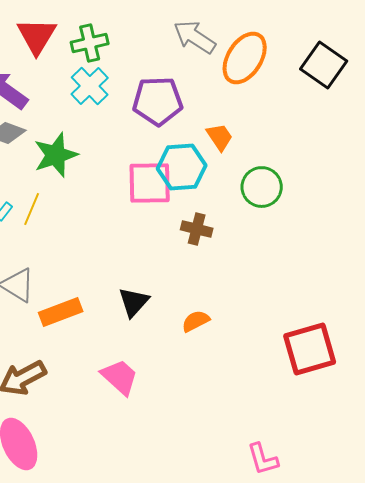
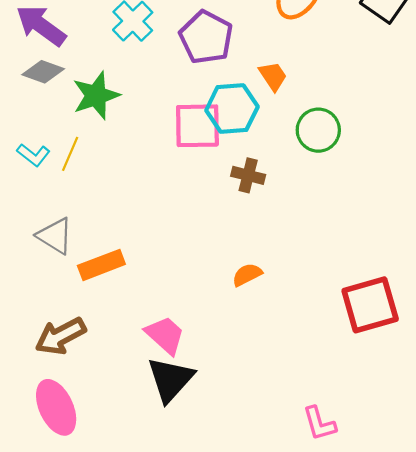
purple pentagon: (158, 101) -> (206, 37), turned 30
black triangle: (134, 302) -> (170, 379), moved, size x1.4

